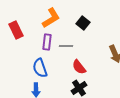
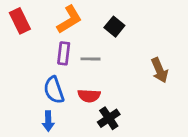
red rectangle: (16, 30) -> (20, 21), moved
red semicircle: (79, 67) -> (89, 96), moved, turned -49

